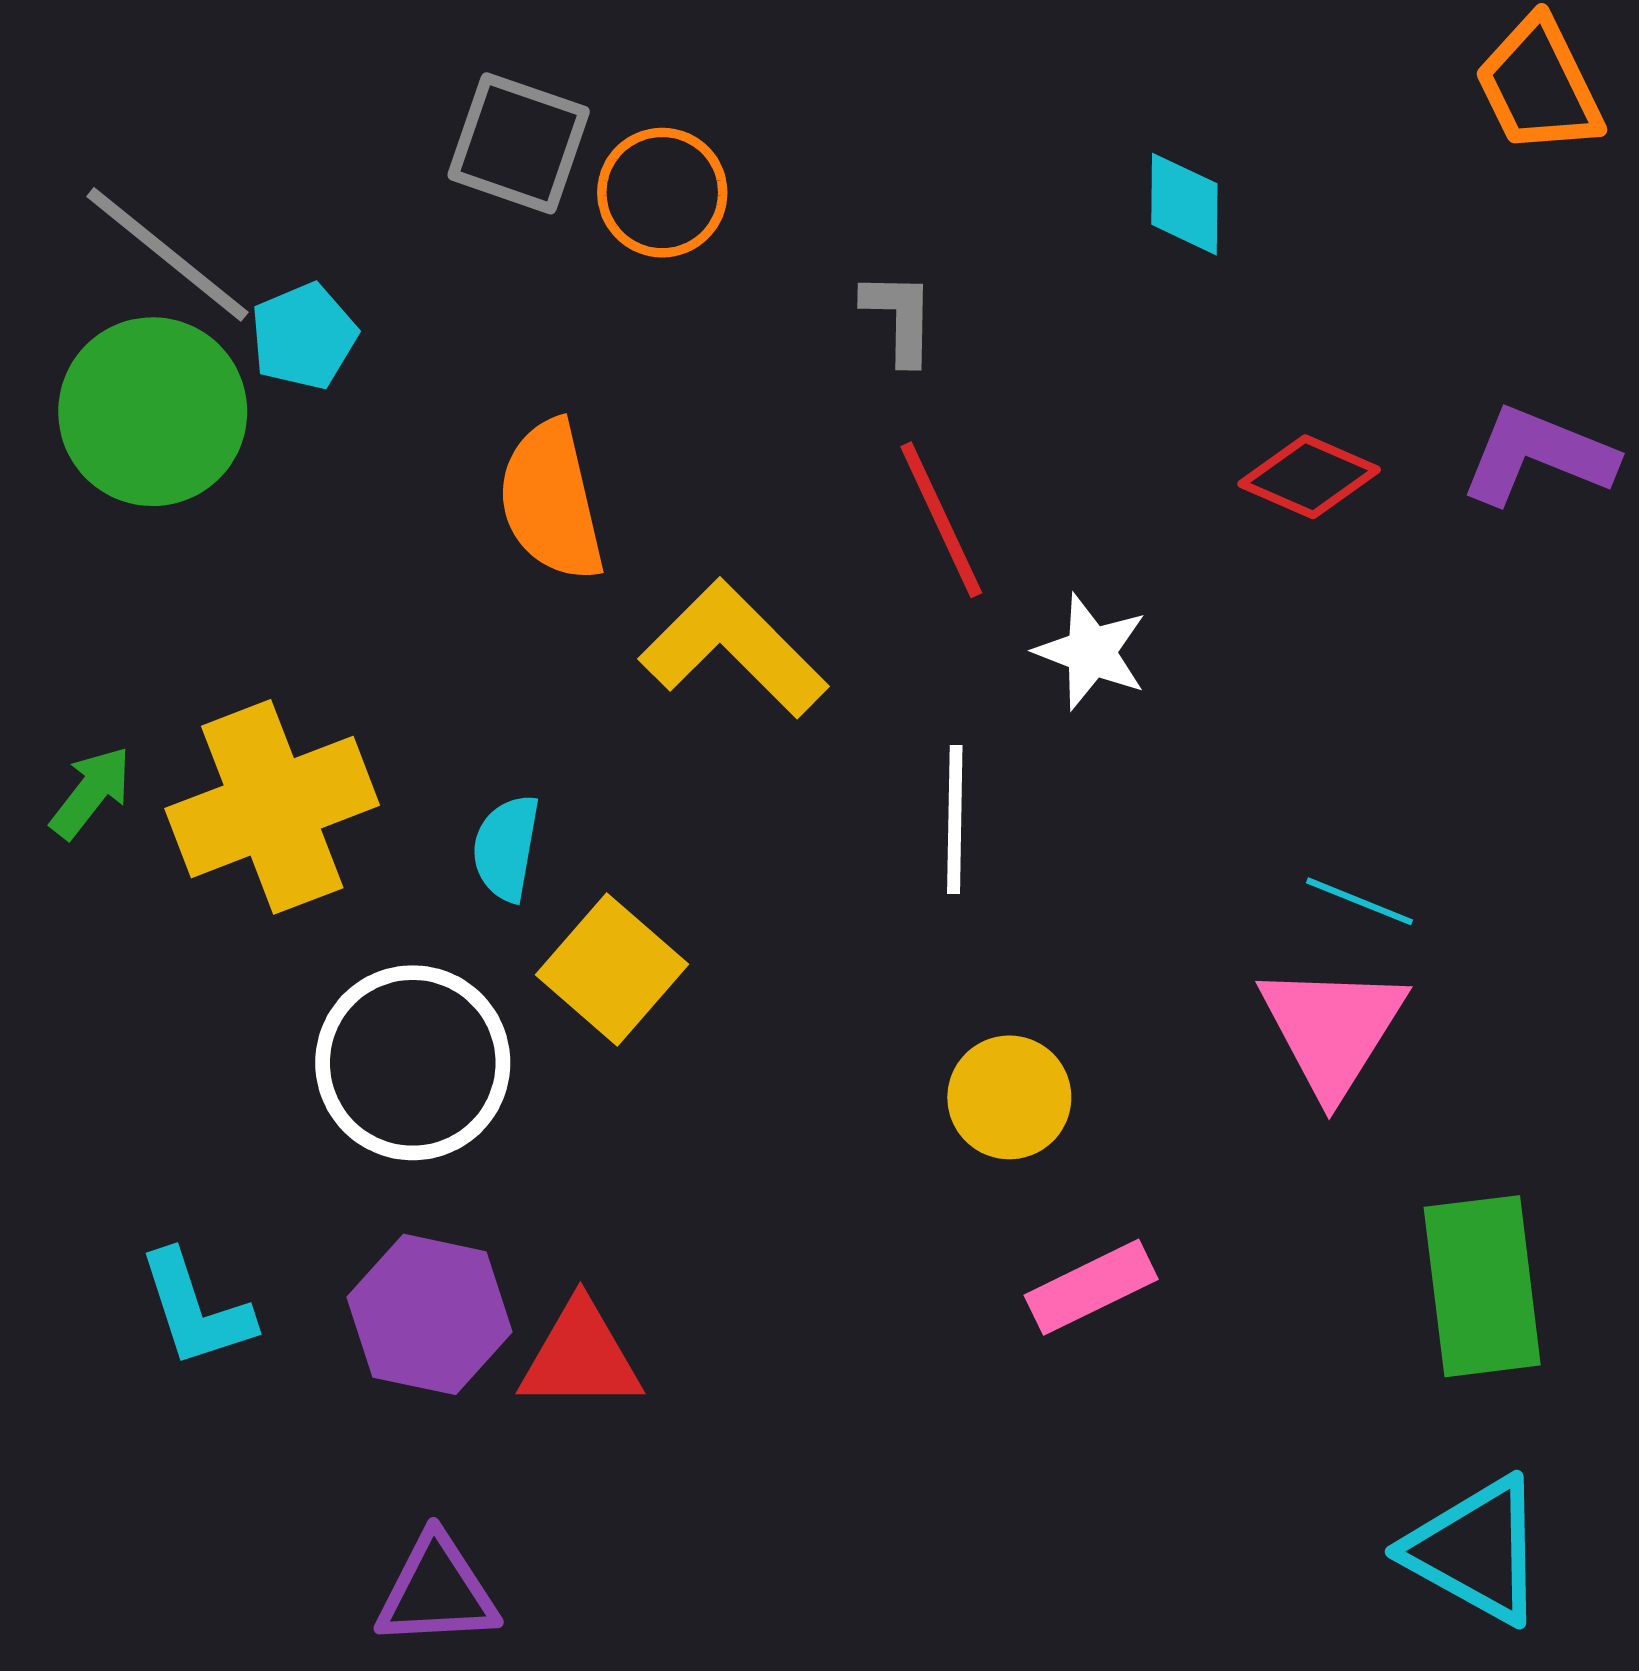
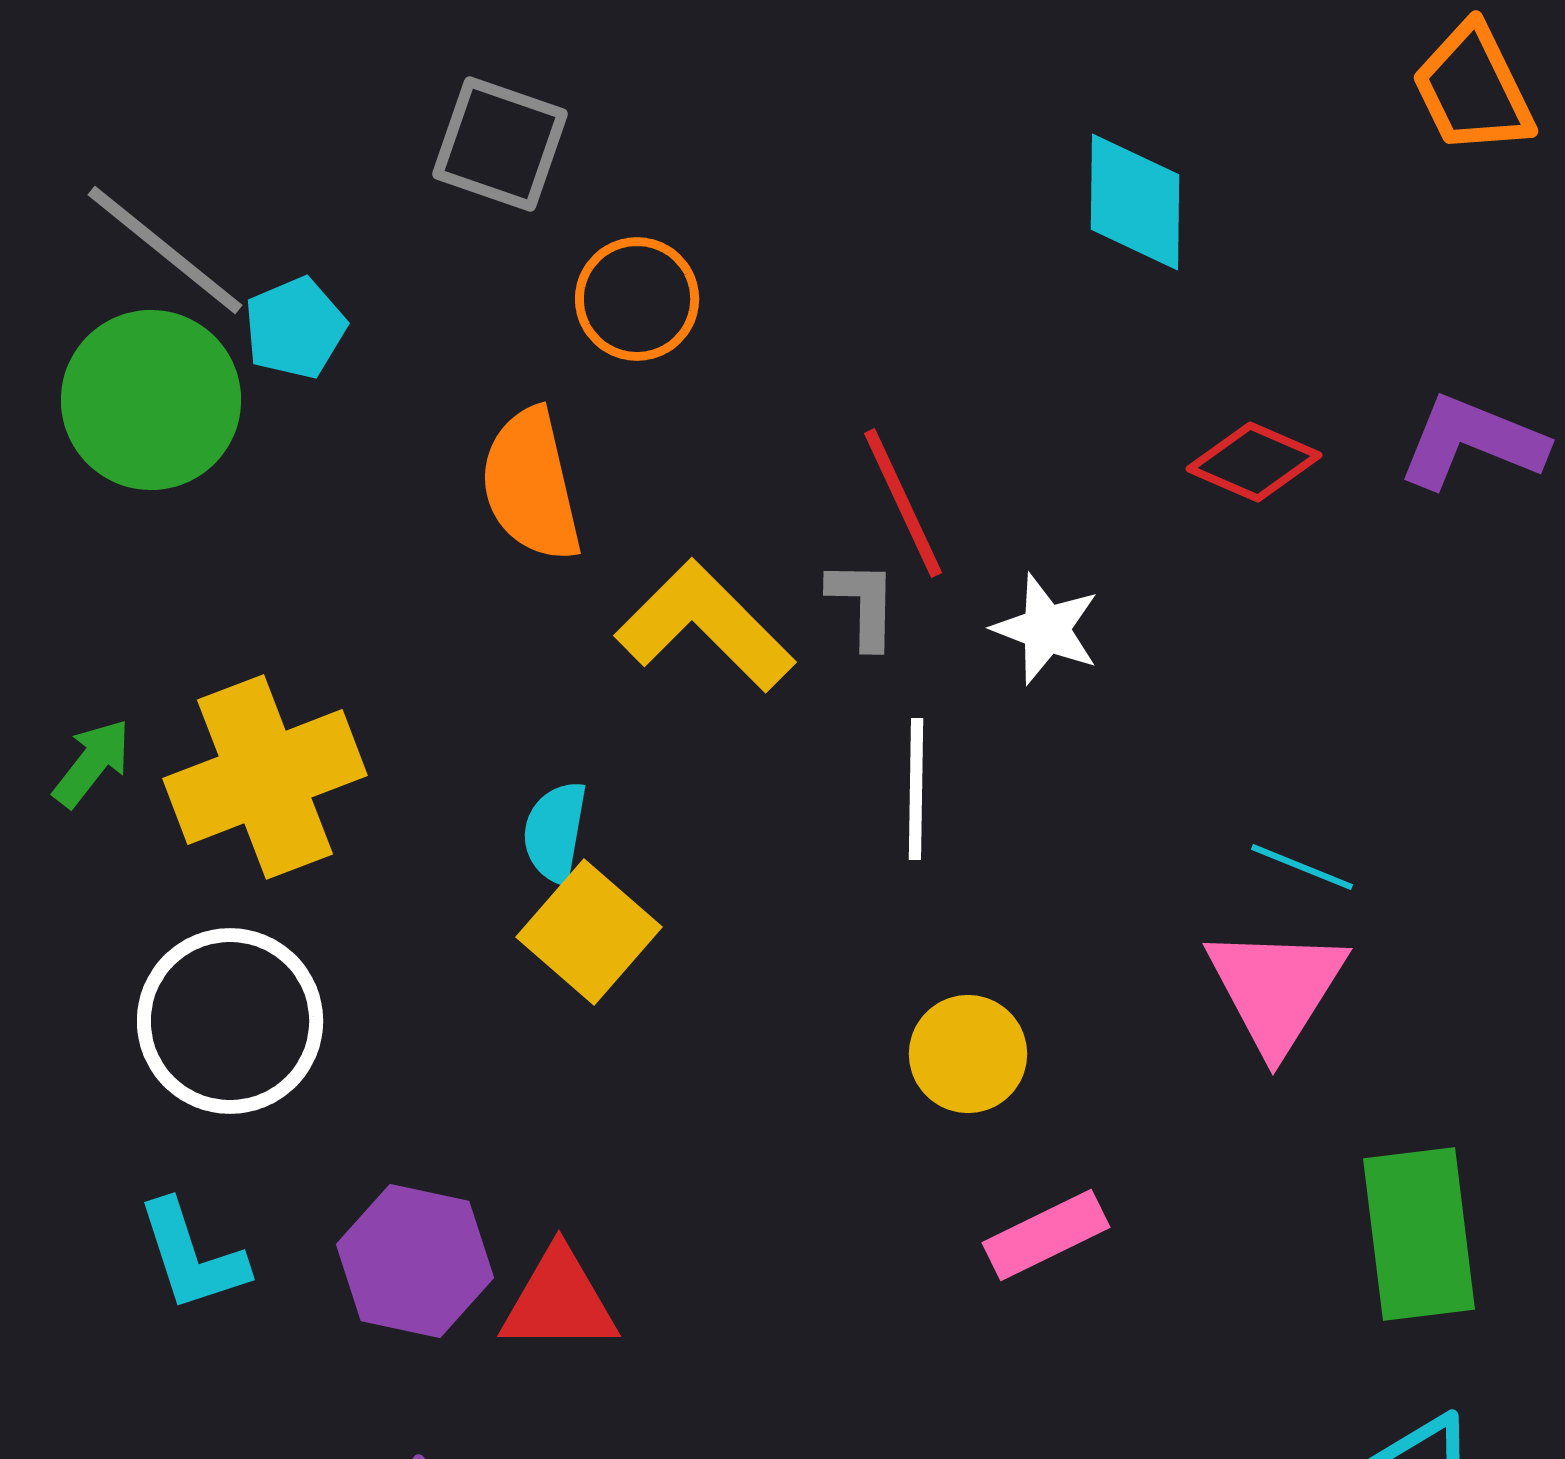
orange circle: (662, 193) -> (637, 299), moved
cyan diamond: (1184, 204) -> (1135, 202), size x1.4
gray L-shape: (899, 317) -> (863, 604), moved
cyan semicircle: (506, 848) -> (555, 832), moved
white circle: (413, 1063) -> (230, 1021), moved

